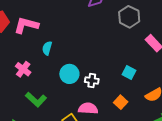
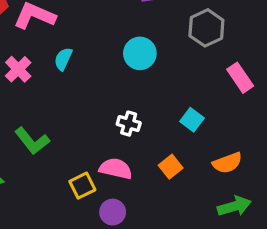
pink cross: (23, 69) -> (18, 69), moved
cyan circle: (69, 74) -> (140, 53), moved

